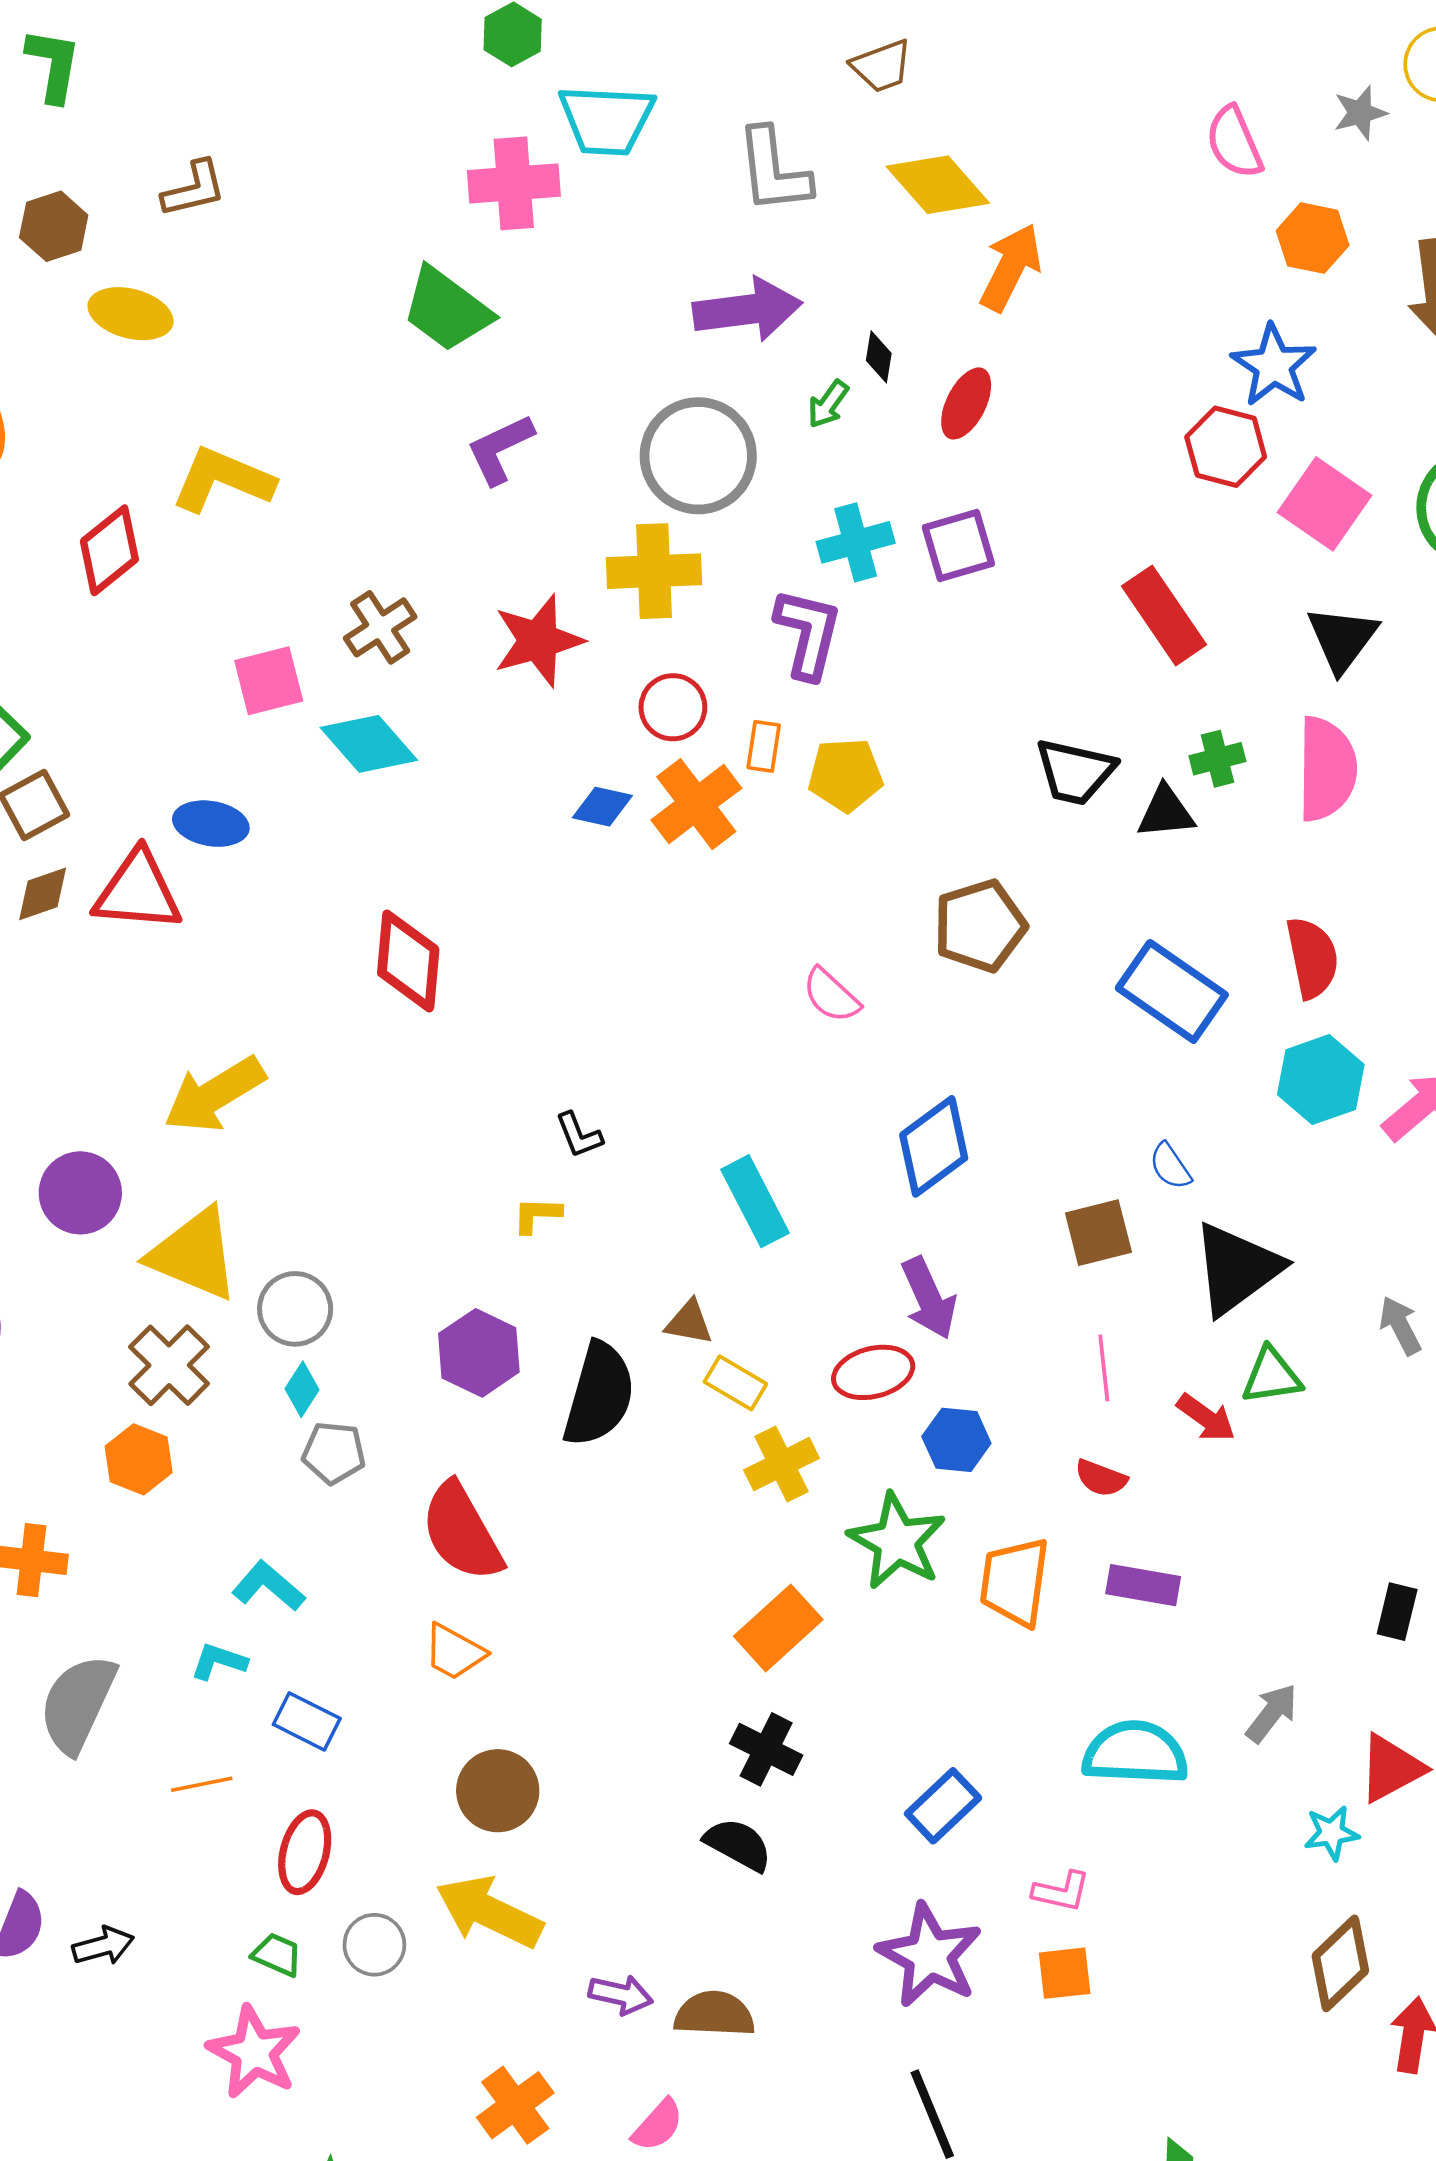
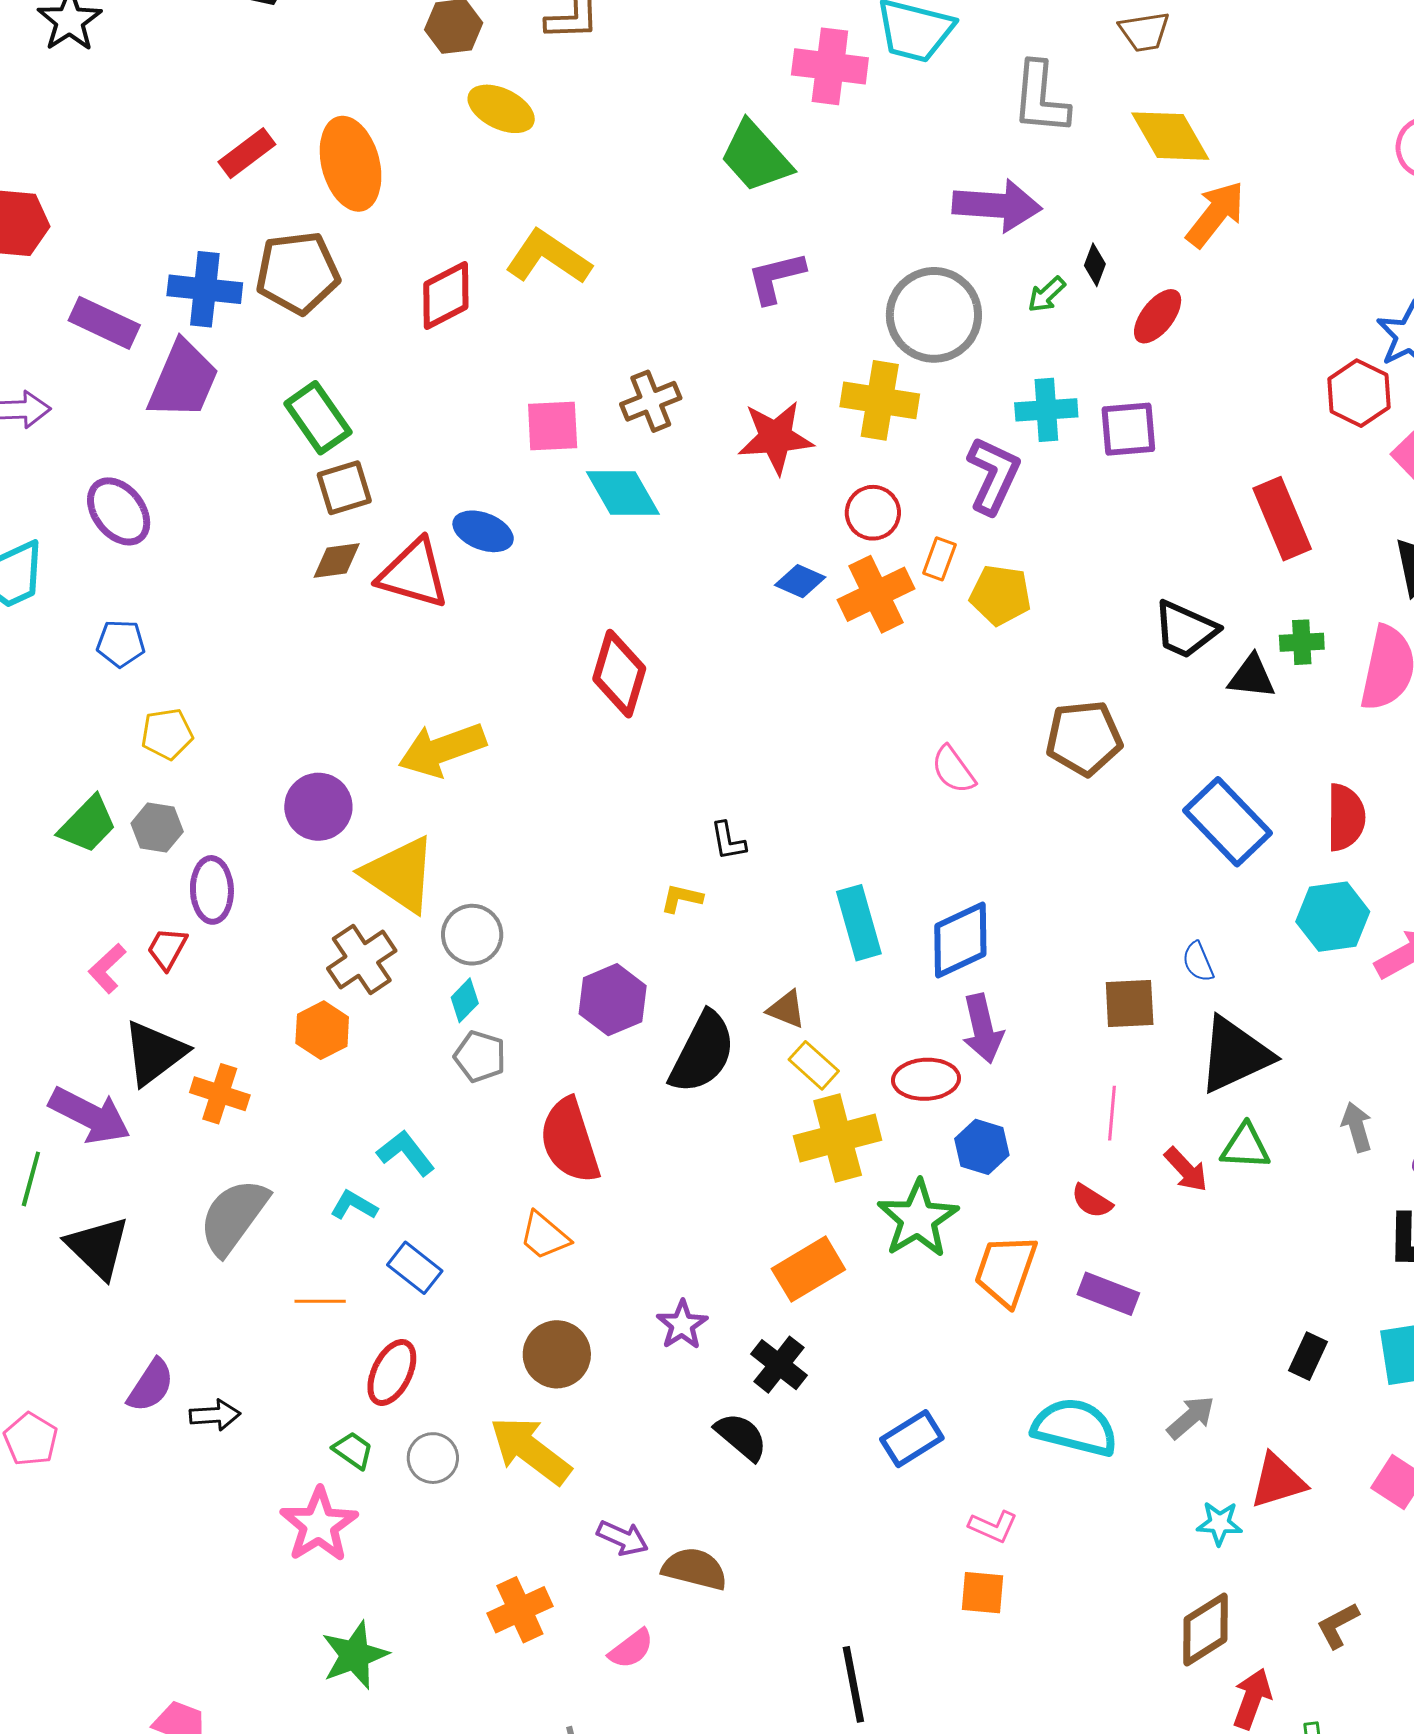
blue diamond: (934, 1146) -> (960, 940), moved
yellow cross: (781, 1464) -> (838, 1138), size x1.4
purple star: (930, 1955) -> (682, 1325), moved, size x0.6

